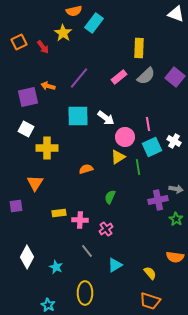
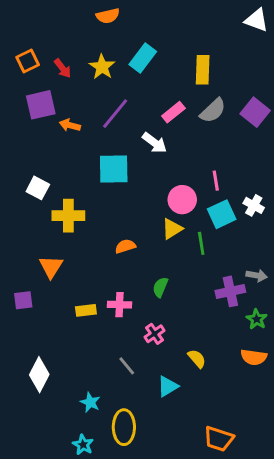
cyan rectangle: (94, 23) -> (143, 58), moved
yellow star: (63, 33) -> (102, 67), moved
purple square: (28, 97) -> (41, 105), moved
white arrow: (106, 118) -> (155, 143), moved
pink cross: (80, 220) -> (119, 305), moved
orange semicircle: (175, 257) -> (254, 357), moved
cyan star: (56, 267) -> (90, 402), moved
yellow semicircle: (150, 273) -> (197, 359), moved
cyan star: (48, 305) -> (83, 445), moved

